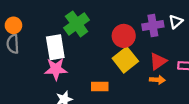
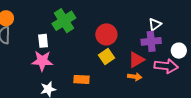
purple cross: (153, 25) -> (151, 41), moved
white rectangle: (55, 47) -> (43, 41), size x0.6
yellow square: (125, 60) -> (106, 57), size x0.7

